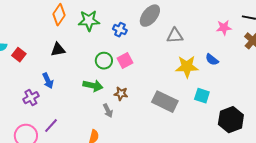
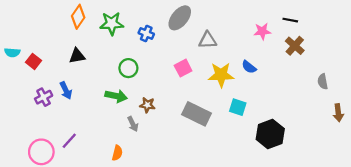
pink square: (125, 61) -> (183, 68), moved
purple cross: (31, 98) -> (44, 97), moved

